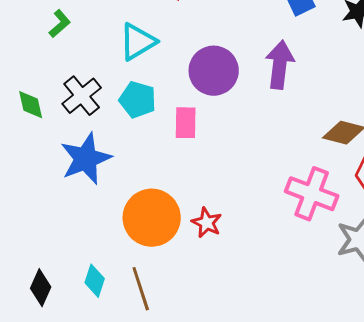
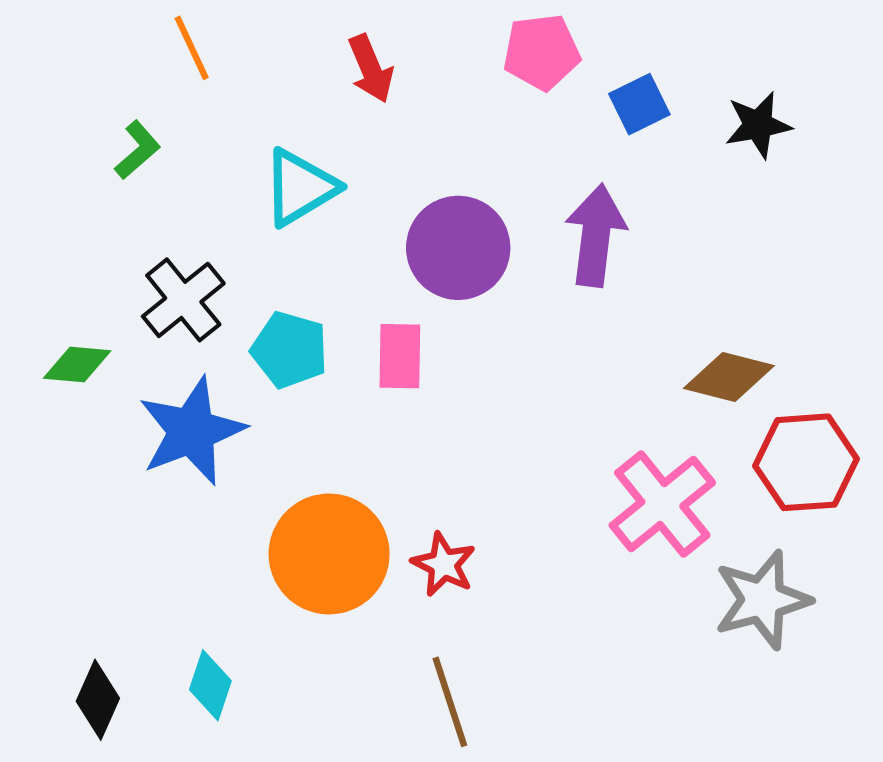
cyan pentagon: (138, 100) -> (290, 350), moved
green diamond: (31, 105) -> (77, 364), moved, turned -72
pink cross: (312, 194) -> (662, 504), turned 30
brown line: (141, 289) -> (450, 702), moved

